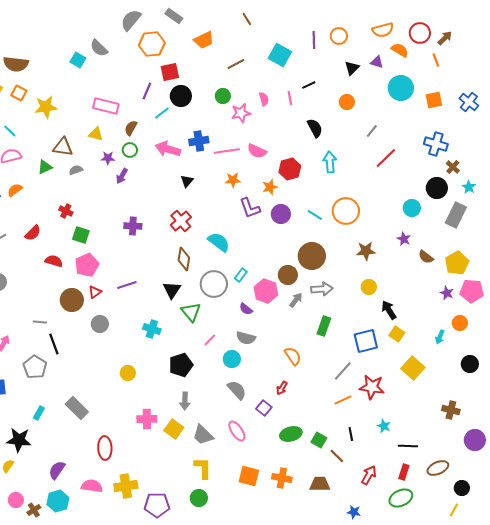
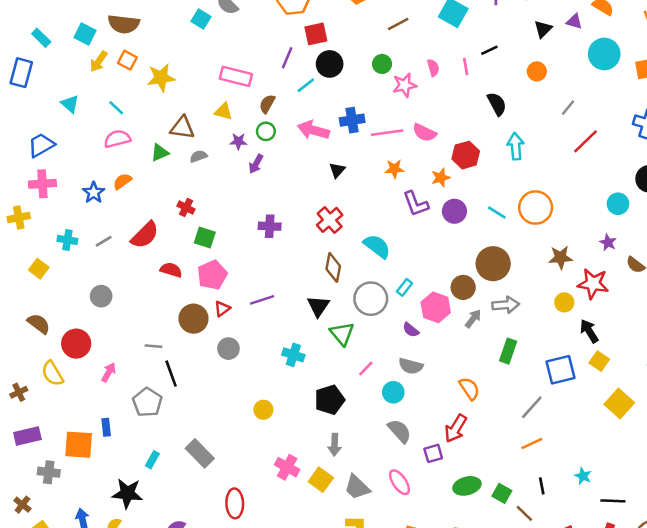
red semicircle: (33, 233) -> (145, 235), size x1.4
red star: (372, 387) -> (593, 284), moved
red arrow: (282, 388) -> (456, 428), size x1.6
purple square: (264, 408) -> (433, 453), turned 35
pink cross: (147, 419) -> (287, 467), turned 30

